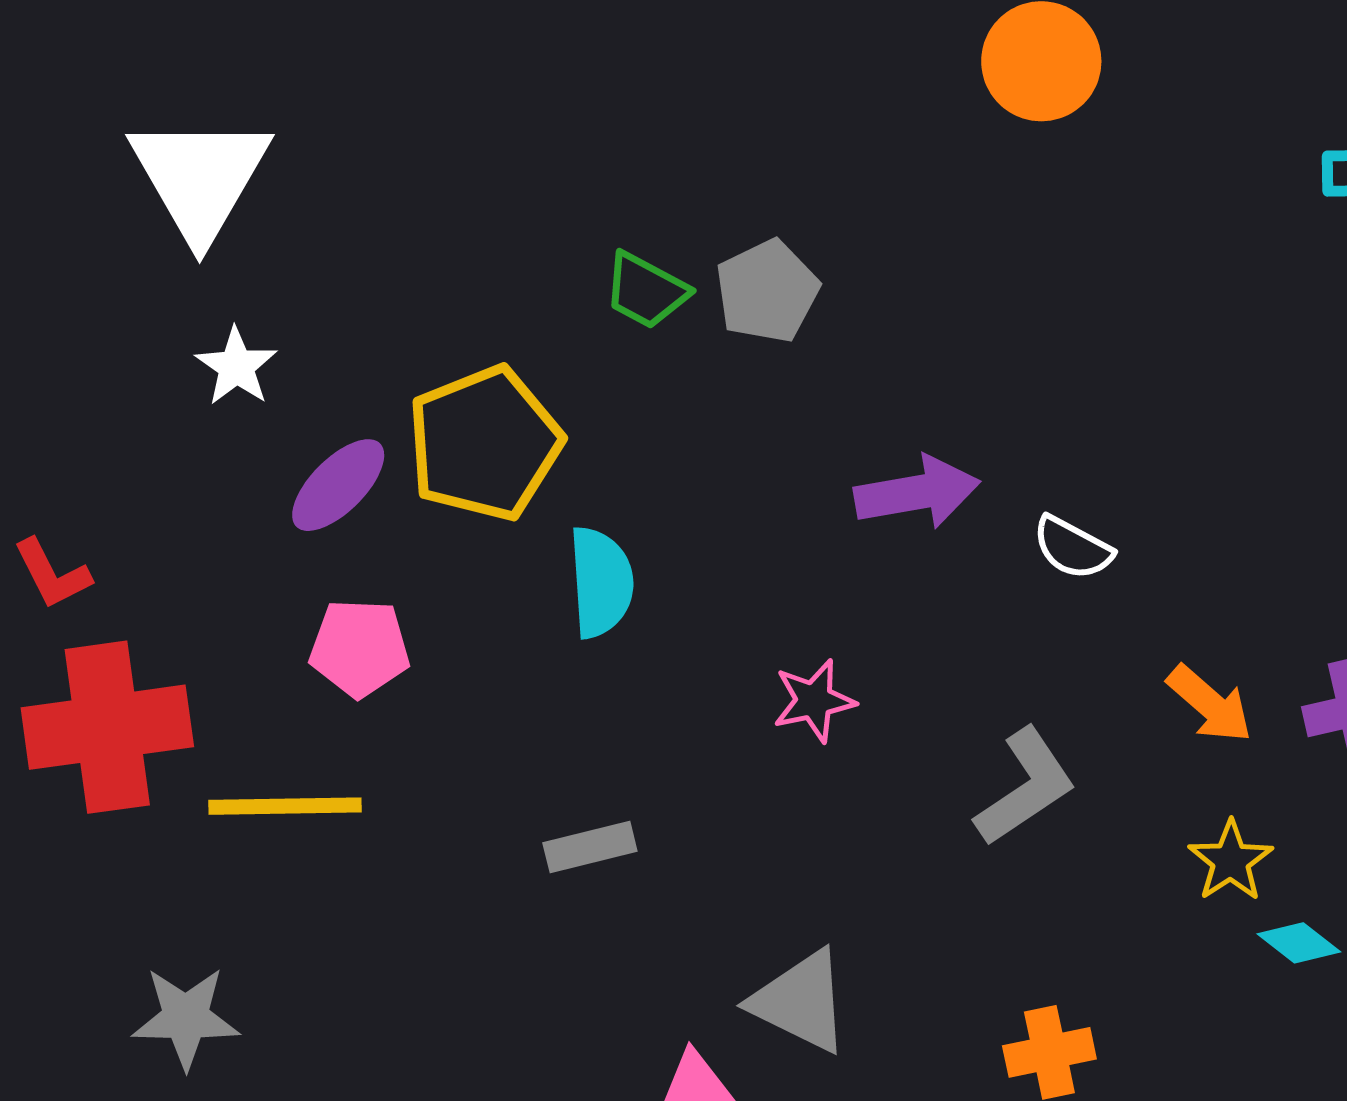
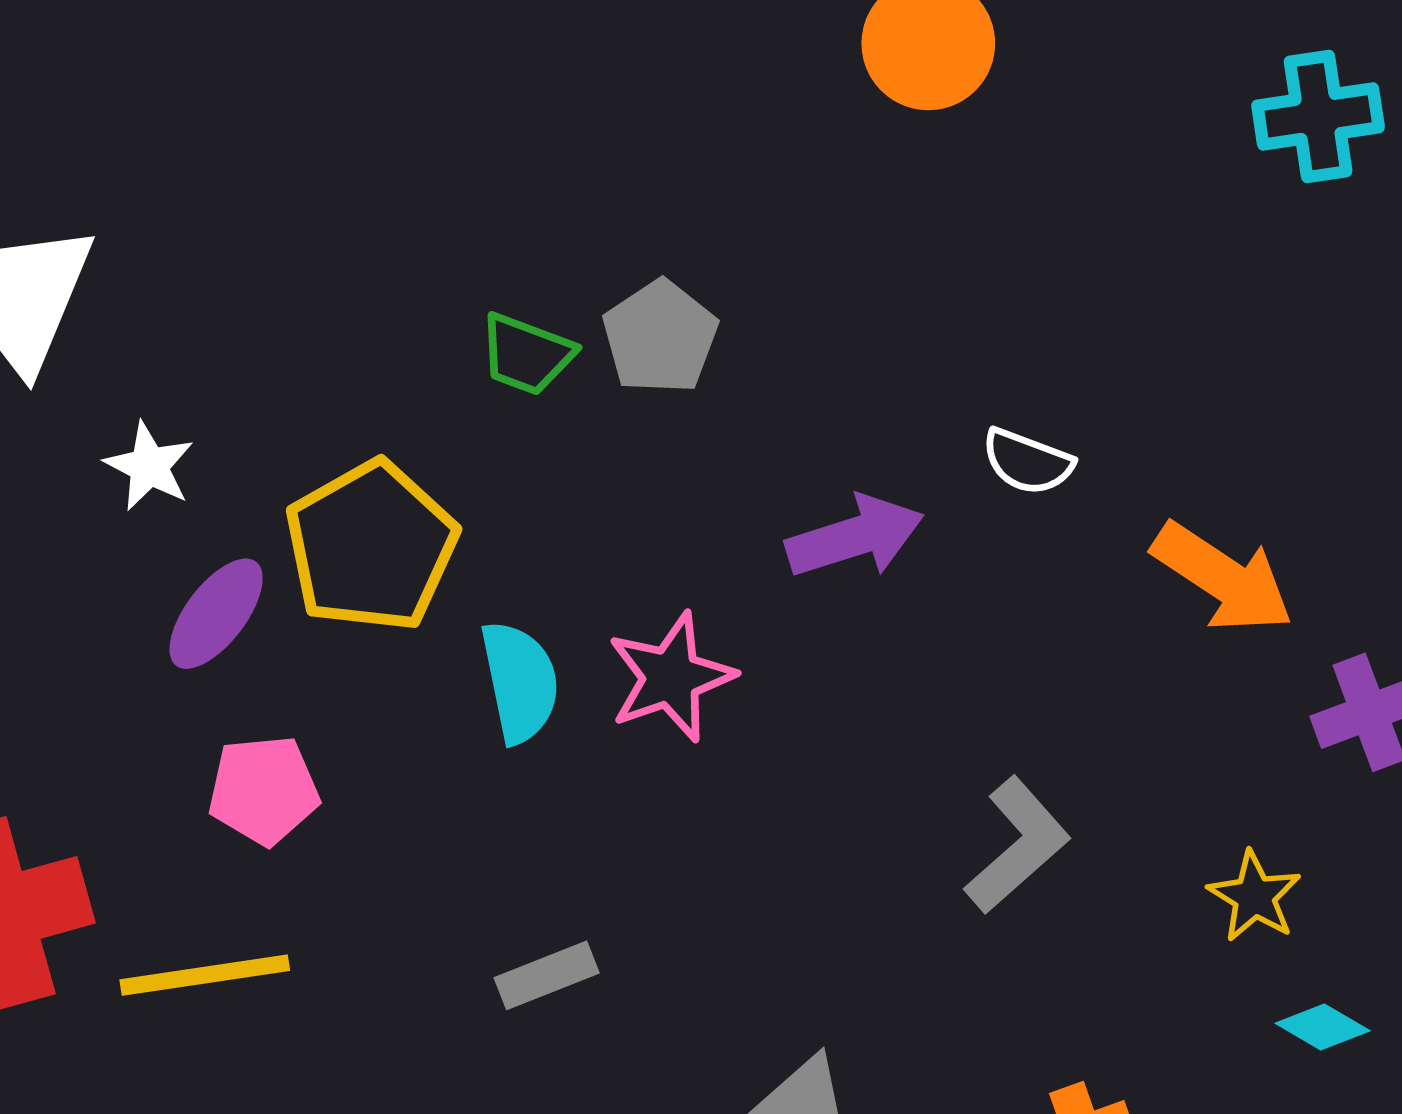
white star: (236, 366) -> (149, 466), moved
white semicircle: (1073, 548) -> (1027, 462), moved
pink star: (814, 701) -> (671, 677), moved, size x1.4
orange arrow: (1210, 704) -> (1223, 578), moved, size x1.4
cyan diamond: (1299, 943) -> (1323, 1027), moved

